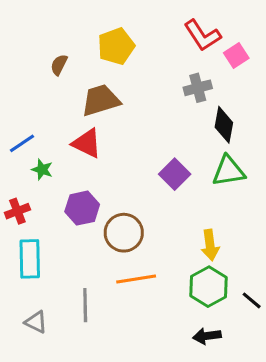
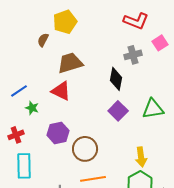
red L-shape: (202, 35) -> (136, 21), turned -35
yellow pentagon: (116, 46) -> (65, 22), moved
pink square: (236, 55) -> (160, 43), moved
black diamond: (224, 125) -> (116, 79), moved

